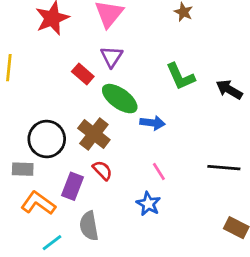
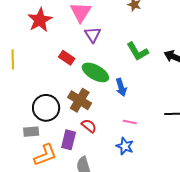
purple triangle: (112, 57) -> (93, 35), moved
blue arrow: (152, 123) -> (121, 87), turned 72
pink line: (159, 171) -> (130, 122), turned -40
orange L-shape: (38, 203) -> (45, 155), turned 130

